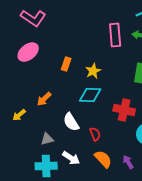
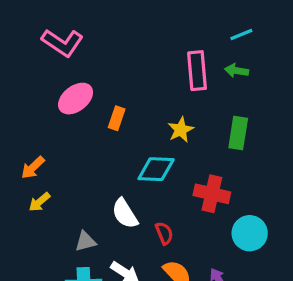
pink ellipse: (28, 52) -> (76, 99), moved
yellow star: (93, 71) -> (181, 130), moved
orange arrow: (44, 99) -> (33, 168), moved

